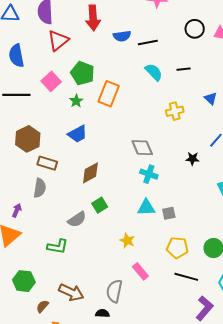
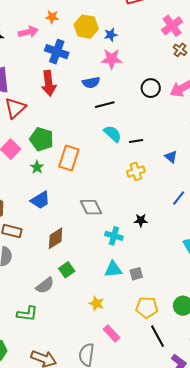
blue semicircle: (122, 36) -> (91, 83), moved
black line: (184, 69) -> (136, 141), moved
gray diamond: (142, 148) -> (91, 207), moved
black star: (193, 159) -> (141, 220), moved
black line: (186, 277) -> (157, 336), turned 50

